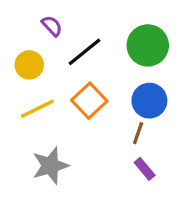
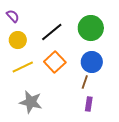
purple semicircle: (52, 26) -> (13, 16), moved
gray star: (50, 166) -> (31, 102), turned 30
purple rectangle: (145, 169) -> (89, 104), turned 48

